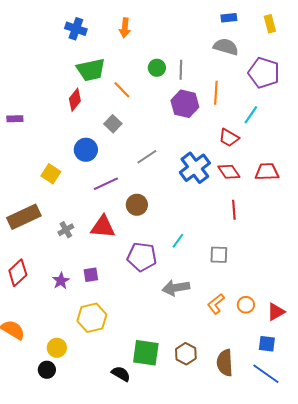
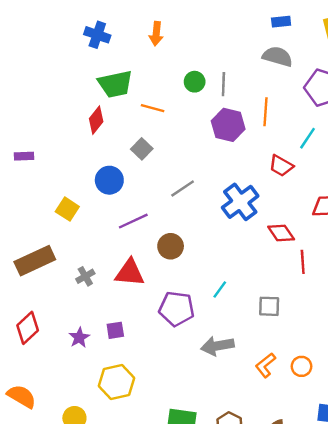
orange line: (122, 90) -> (153, 108), turned -30
purple rectangle: (15, 119) -> (24, 156), moved
red diamond: (229, 172) -> (281, 233), moved
red line: (234, 210) -> (303, 262), moved

